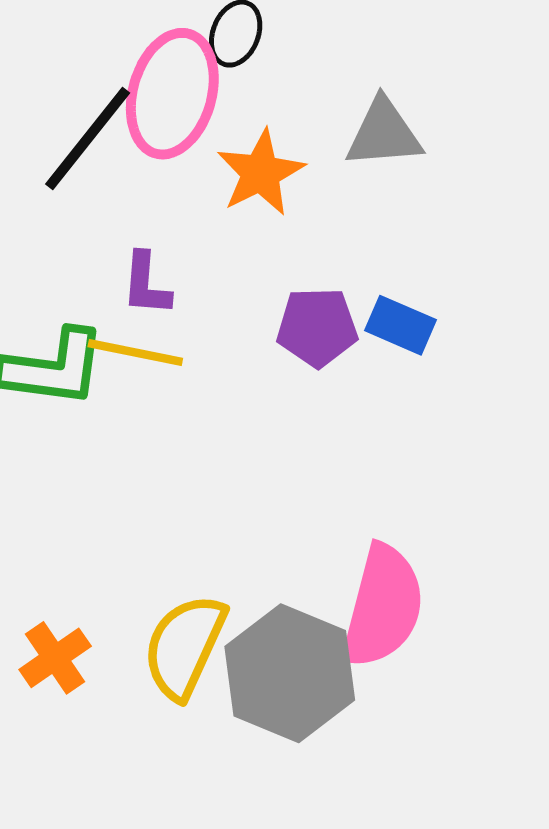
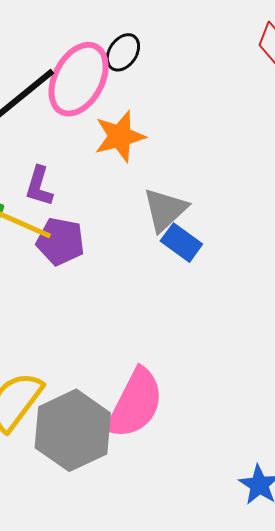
gray triangle: (384, 133) -> (165, 210), moved, turned -51
purple pentagon: (317, 327) -> (60, 241), moved

